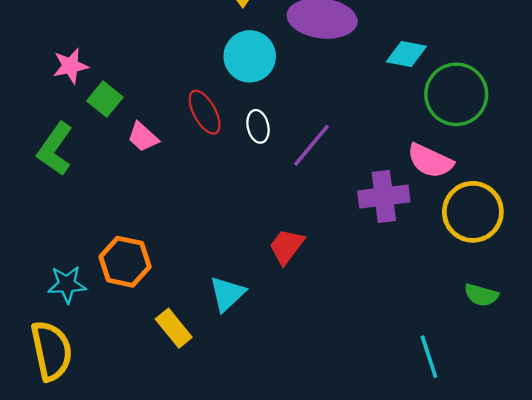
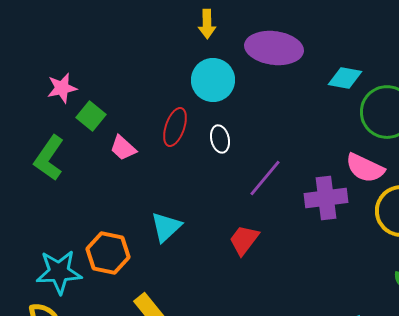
red ellipse: (205, 112) -> (175, 127), turned 48
purple line: (311, 145) -> (265, 178), moved
cyan star: (67, 284) -> (59, 272), size x1.4
cyan triangle: (227, 294) -> (166, 227), moved

